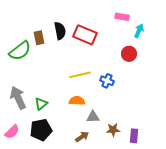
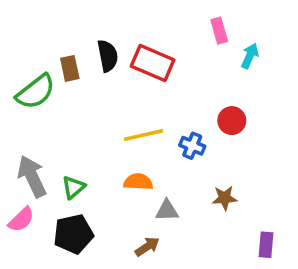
pink rectangle: (122, 17) -> (219, 31), turned 64
red circle: (129, 54) -> (232, 121), moved
brown star: (113, 130) -> (225, 198), moved
pink semicircle: (12, 132) -> (21, 220), moved
purple rectangle: (134, 136) -> (266, 245), moved

